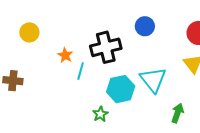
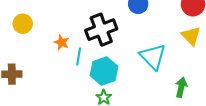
cyan hexagon: (121, 89) -> (104, 71), moved

